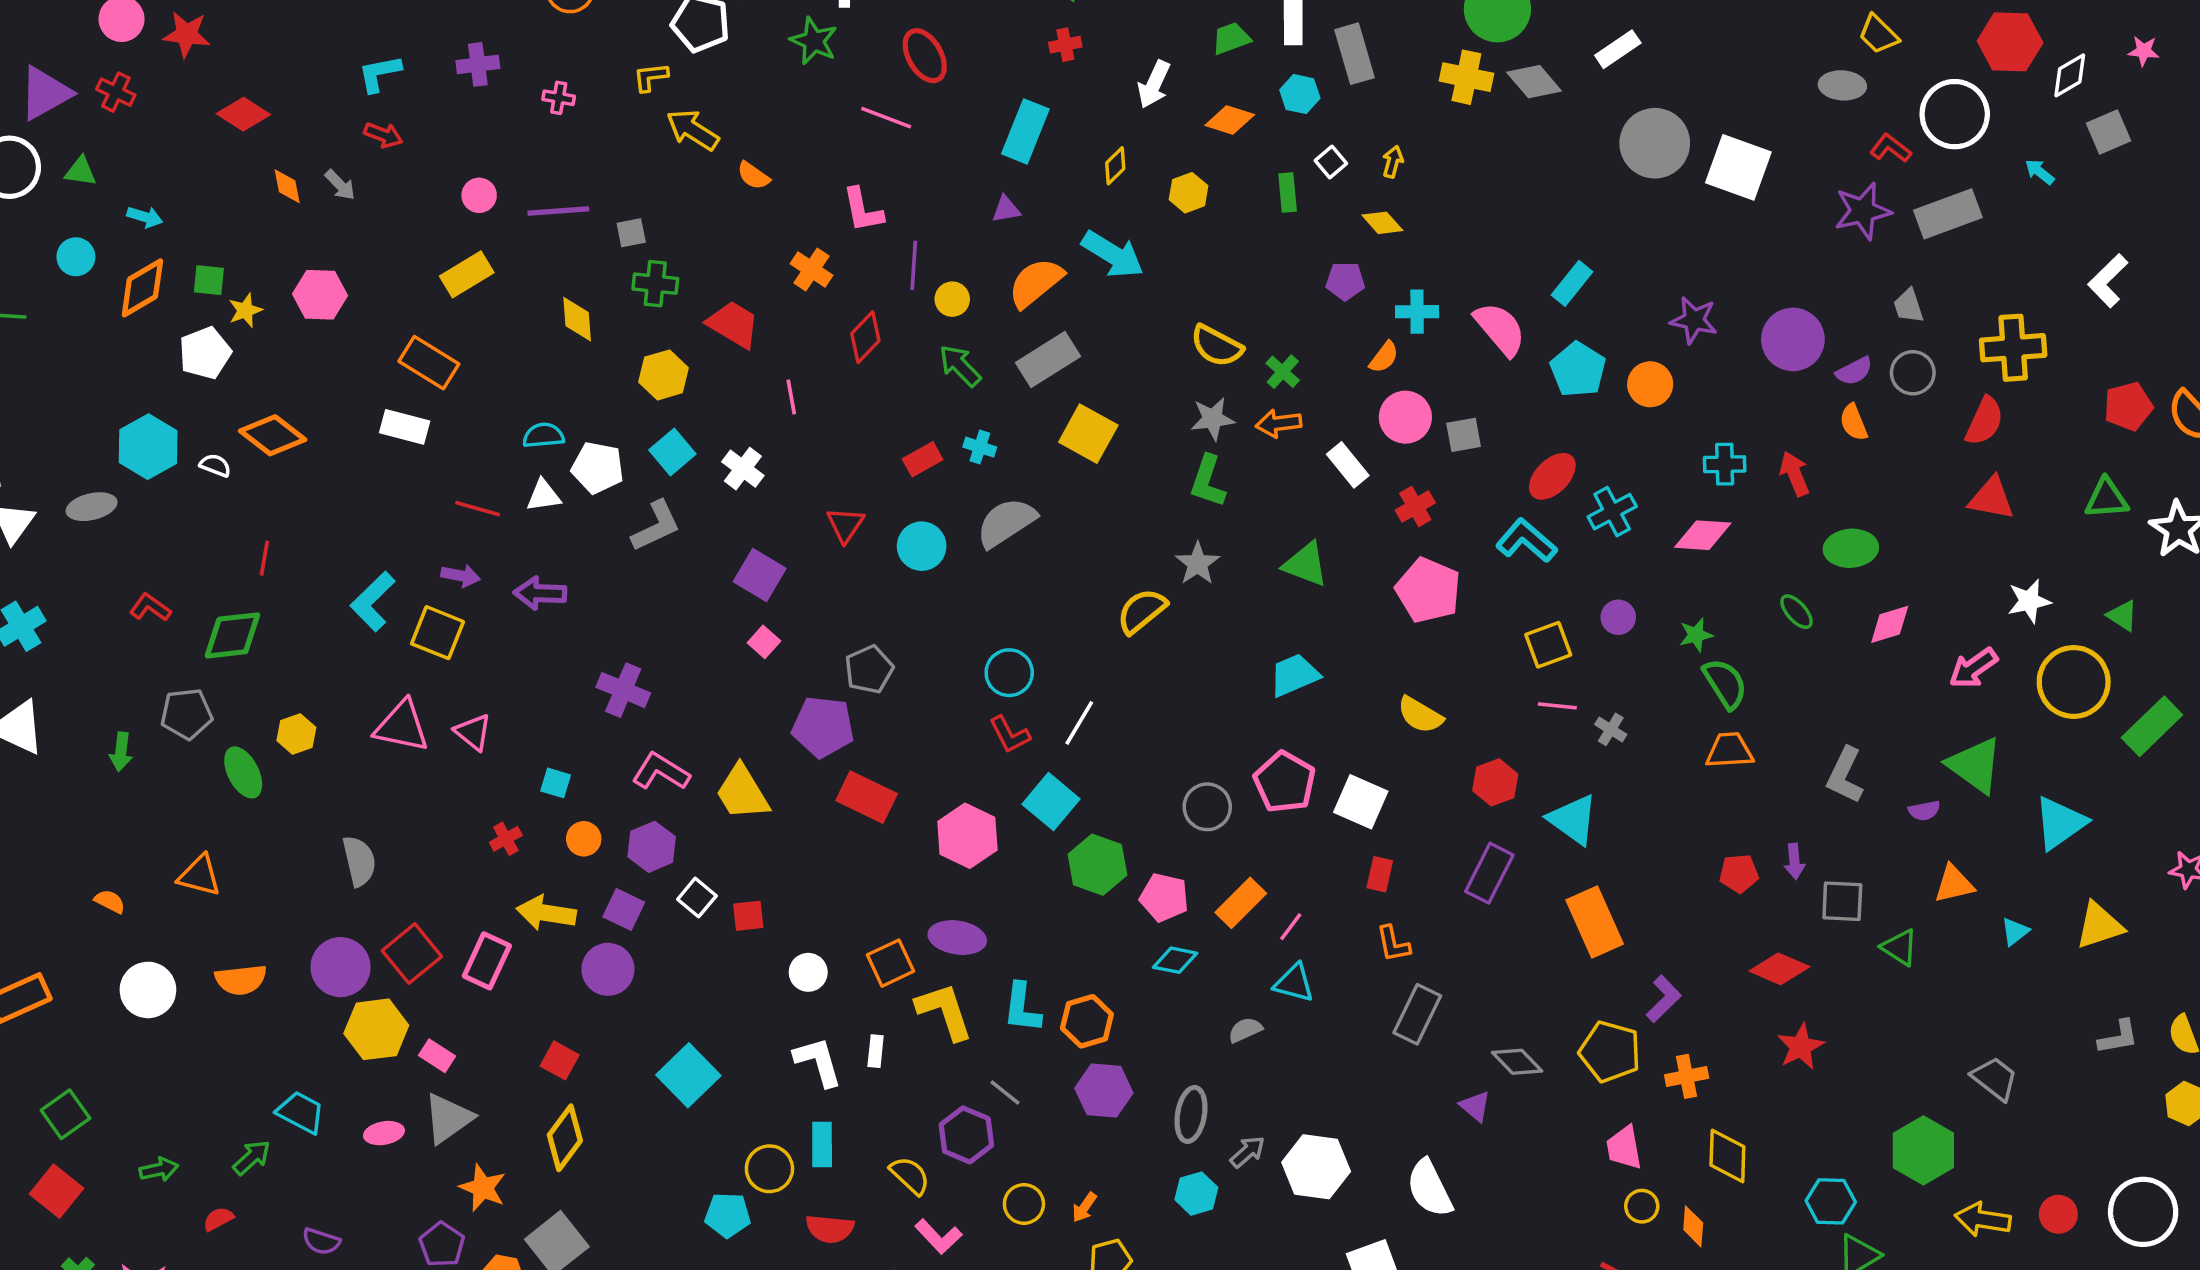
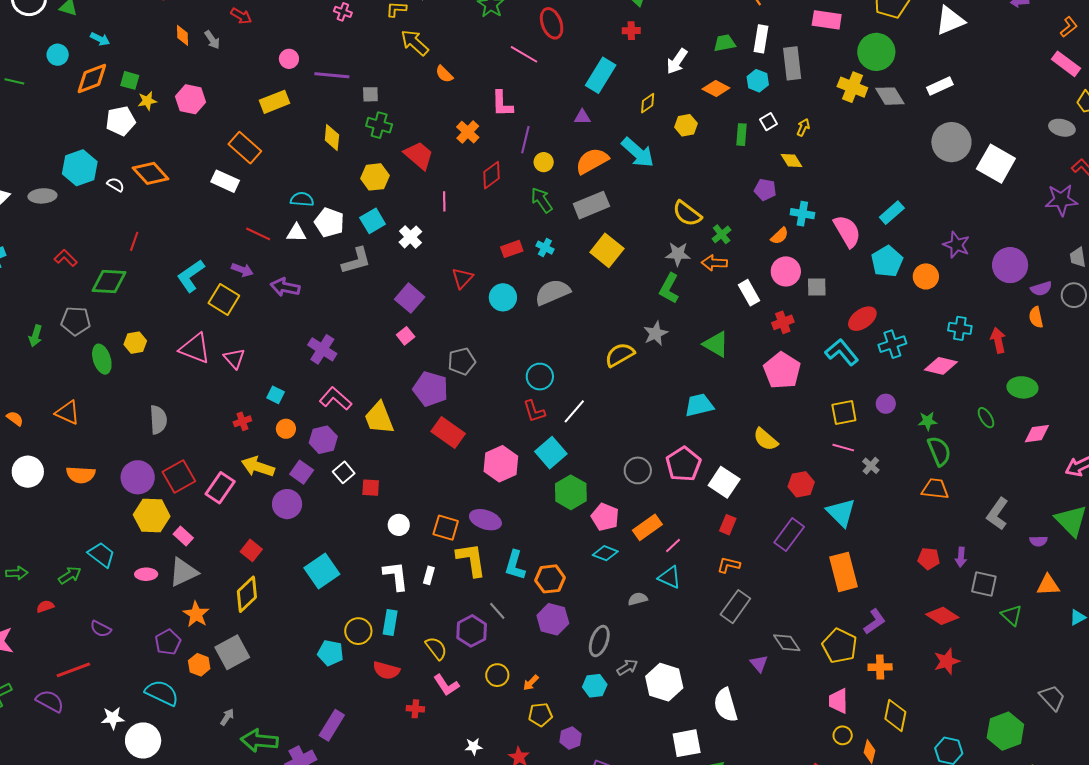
orange L-shape: (1393, 944) -> (729, 565), turned 105
orange square: (891, 963) -> (446, 528), turned 32

